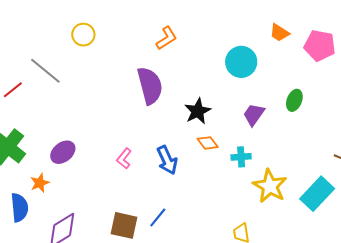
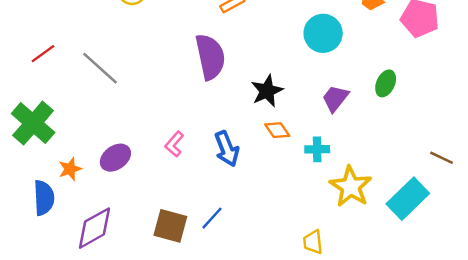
gray line: (45, 71) -> (100, 68), moved
purple ellipse: (63, 152) -> (115, 158), moved

